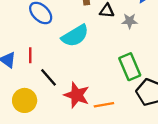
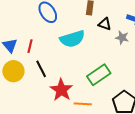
green rectangle: (130, 67) -> (99, 75), moved, turned 65
yellow circle: (25, 100) -> (13, 71), moved

